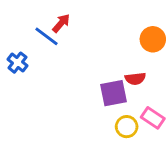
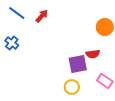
blue line: (47, 36) -> (17, 13), moved
yellow circle: (127, 127) -> (72, 87), moved

